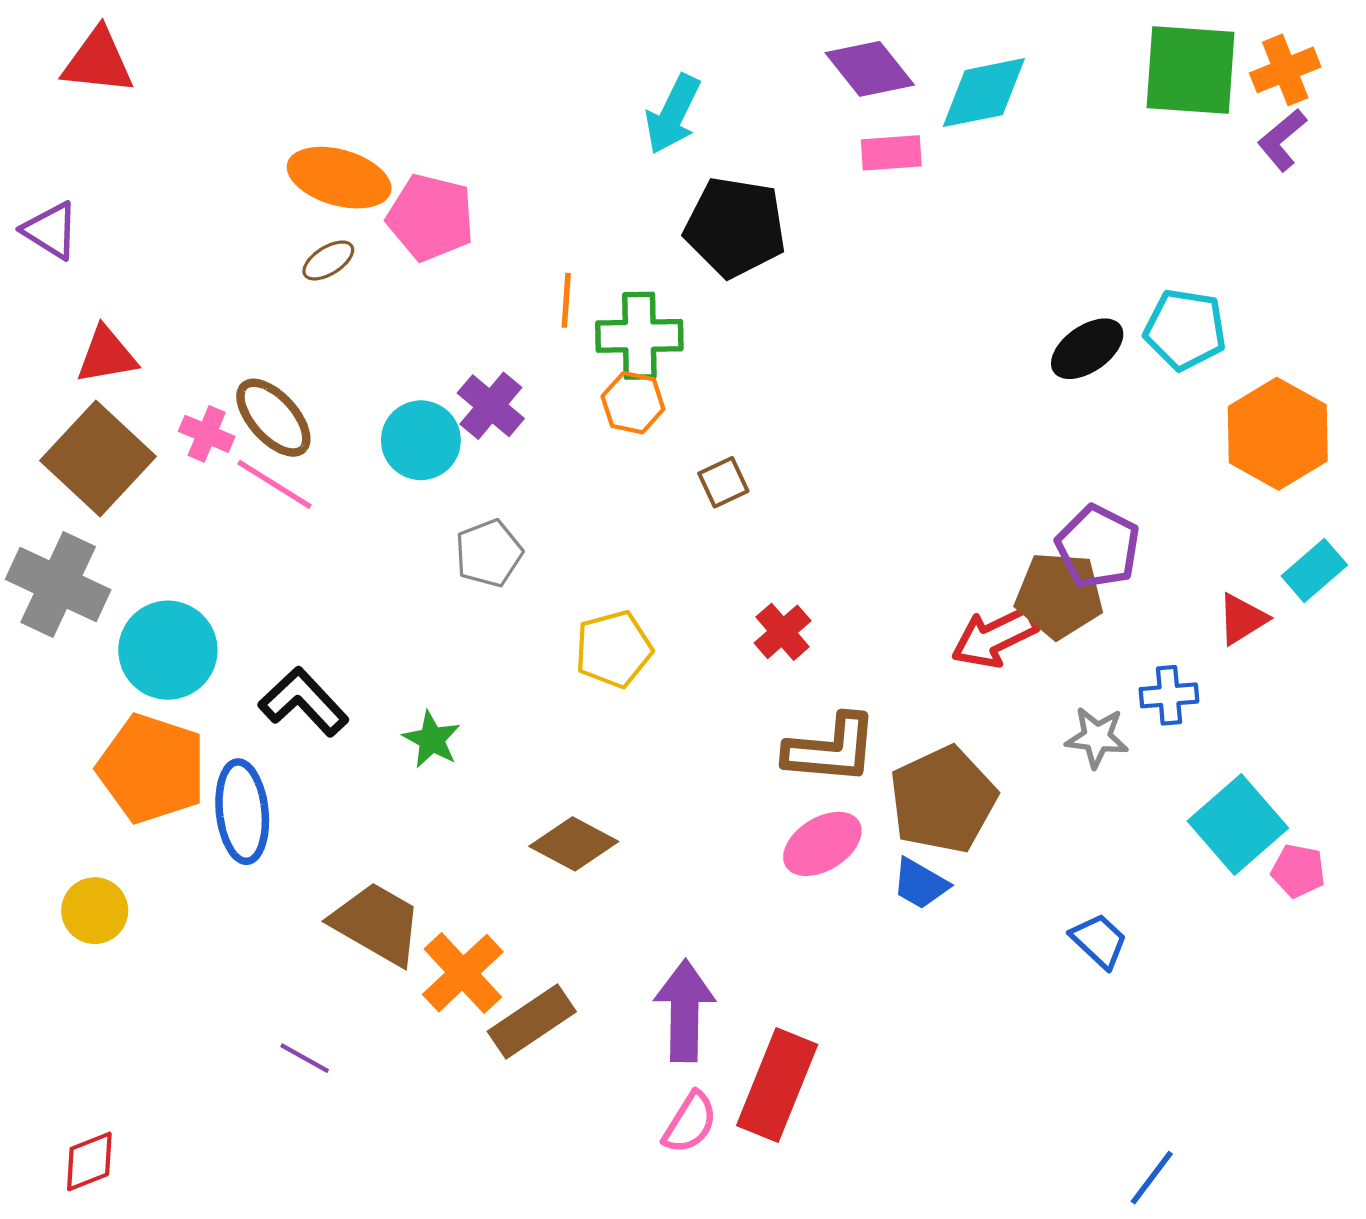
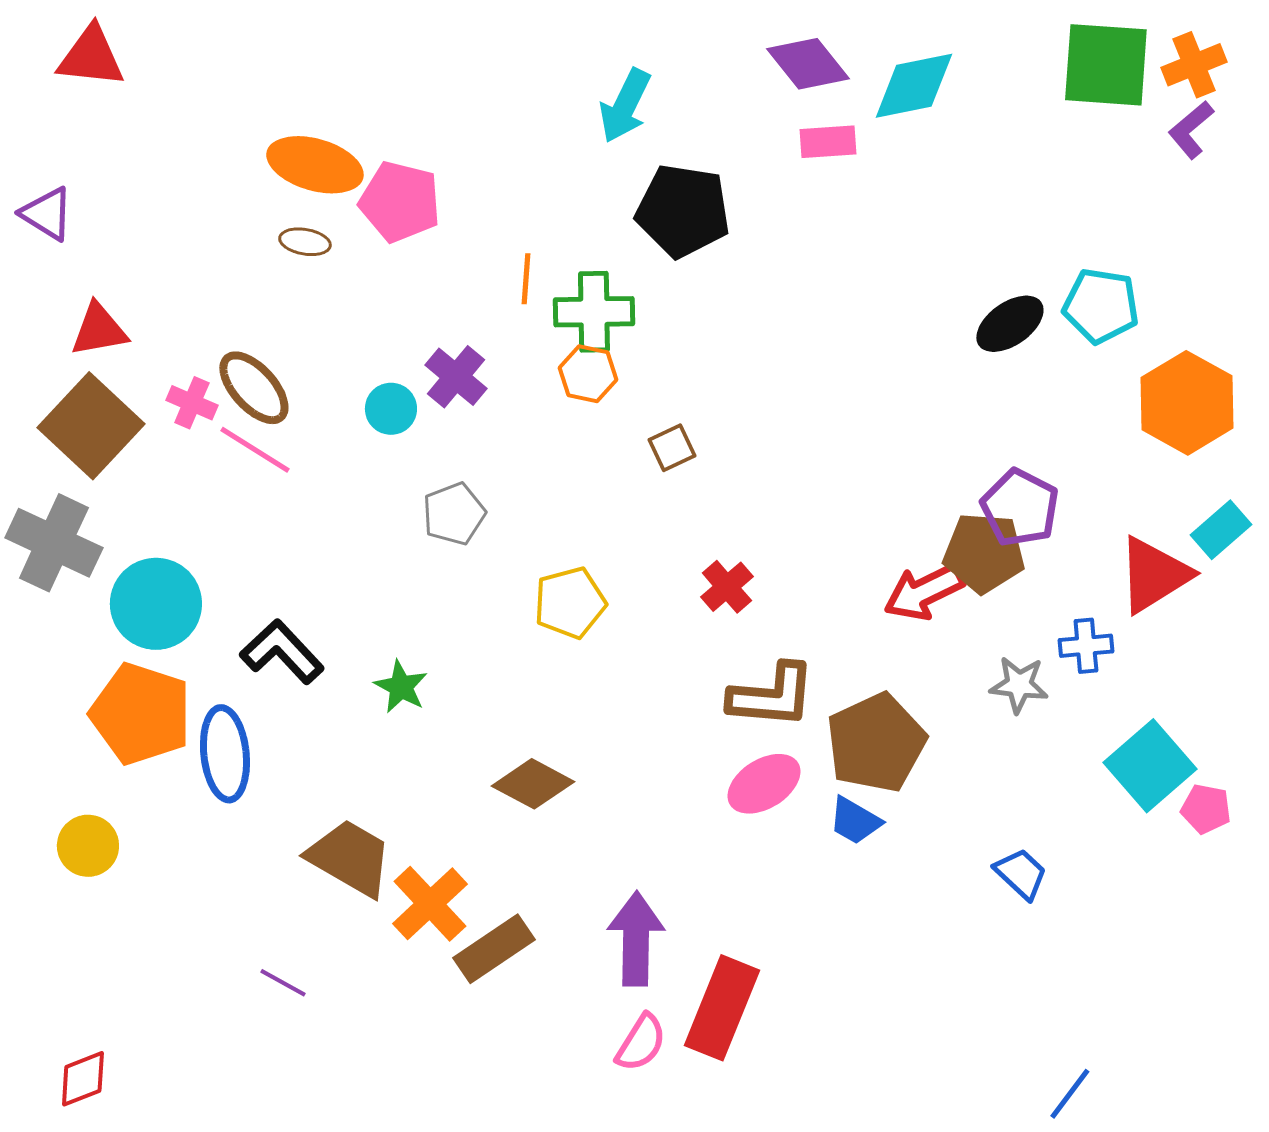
brown ellipse: (328, 260) -> (305, 242), turned 42
cyan circle: (421, 440) -> (391, 409), size x0.7
red triangle: (1242, 619) -> (1154, 575), size x1.6

